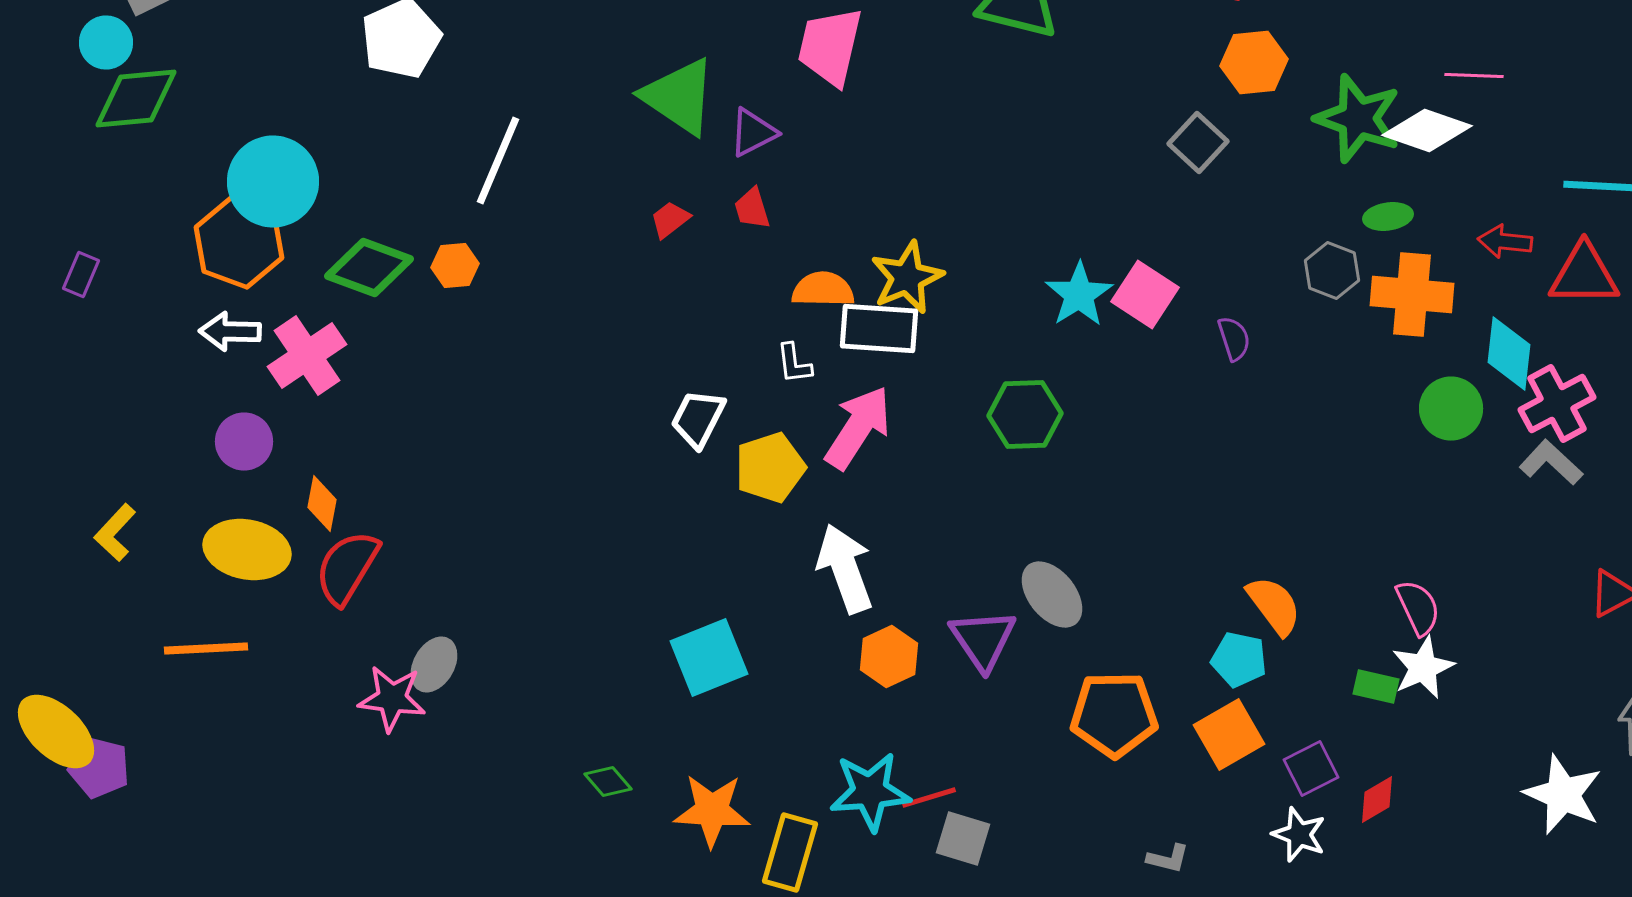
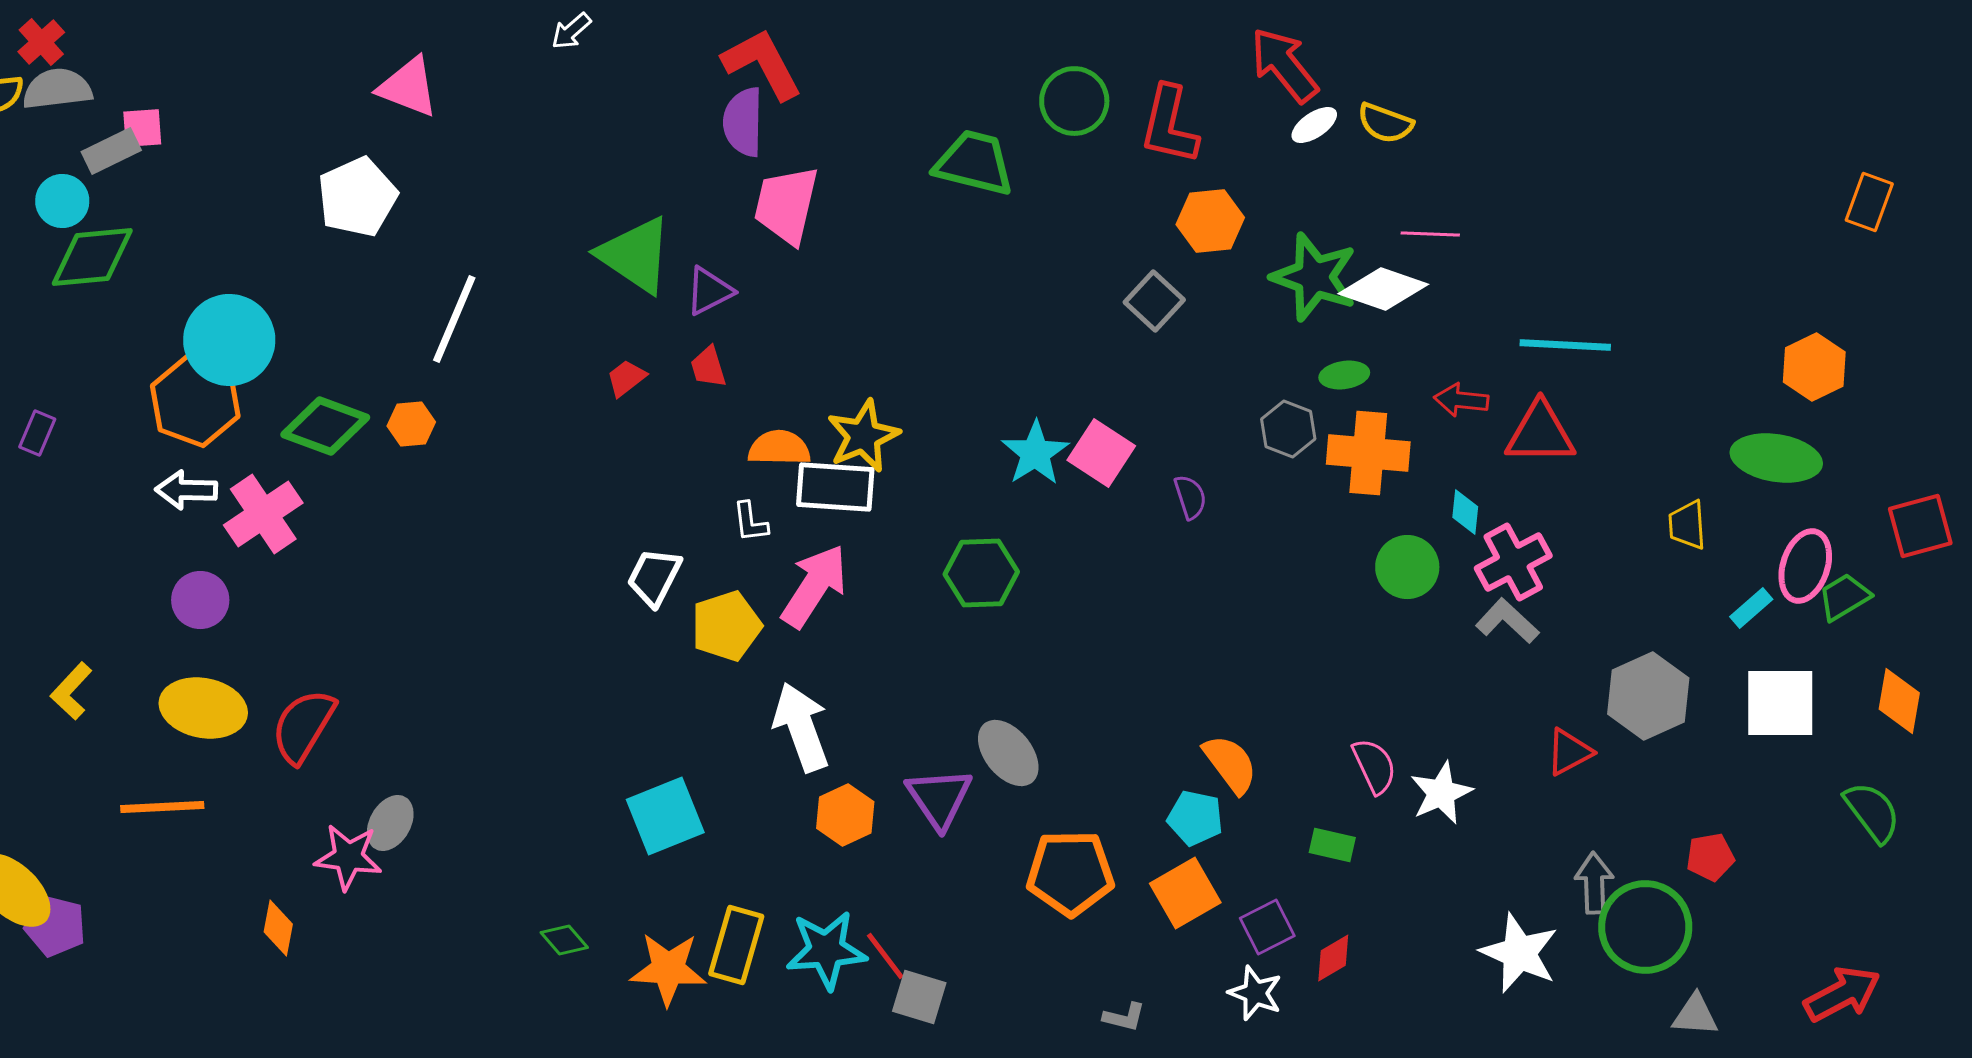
cyan diamond: (1509, 354) -> (1465, 512), size x0.6
orange diamond: (322, 504) -> (278, 928), moved
white star: (1423, 668) -> (1441, 793), moved
red line: (929, 798) -> (885, 956), turned 70
yellow rectangle: (790, 852) -> (736, 945), moved

